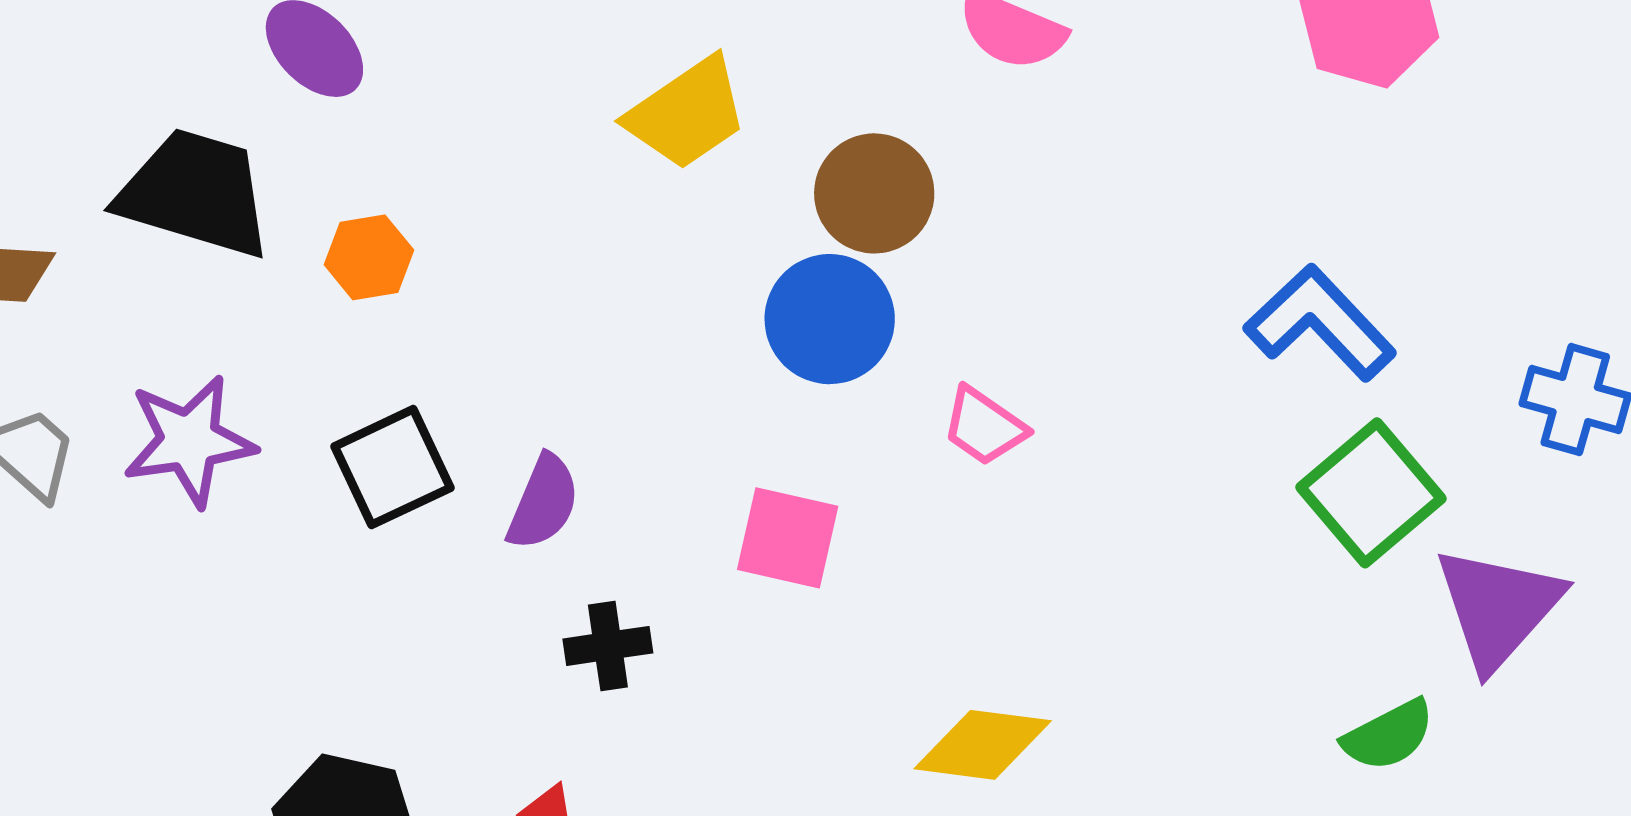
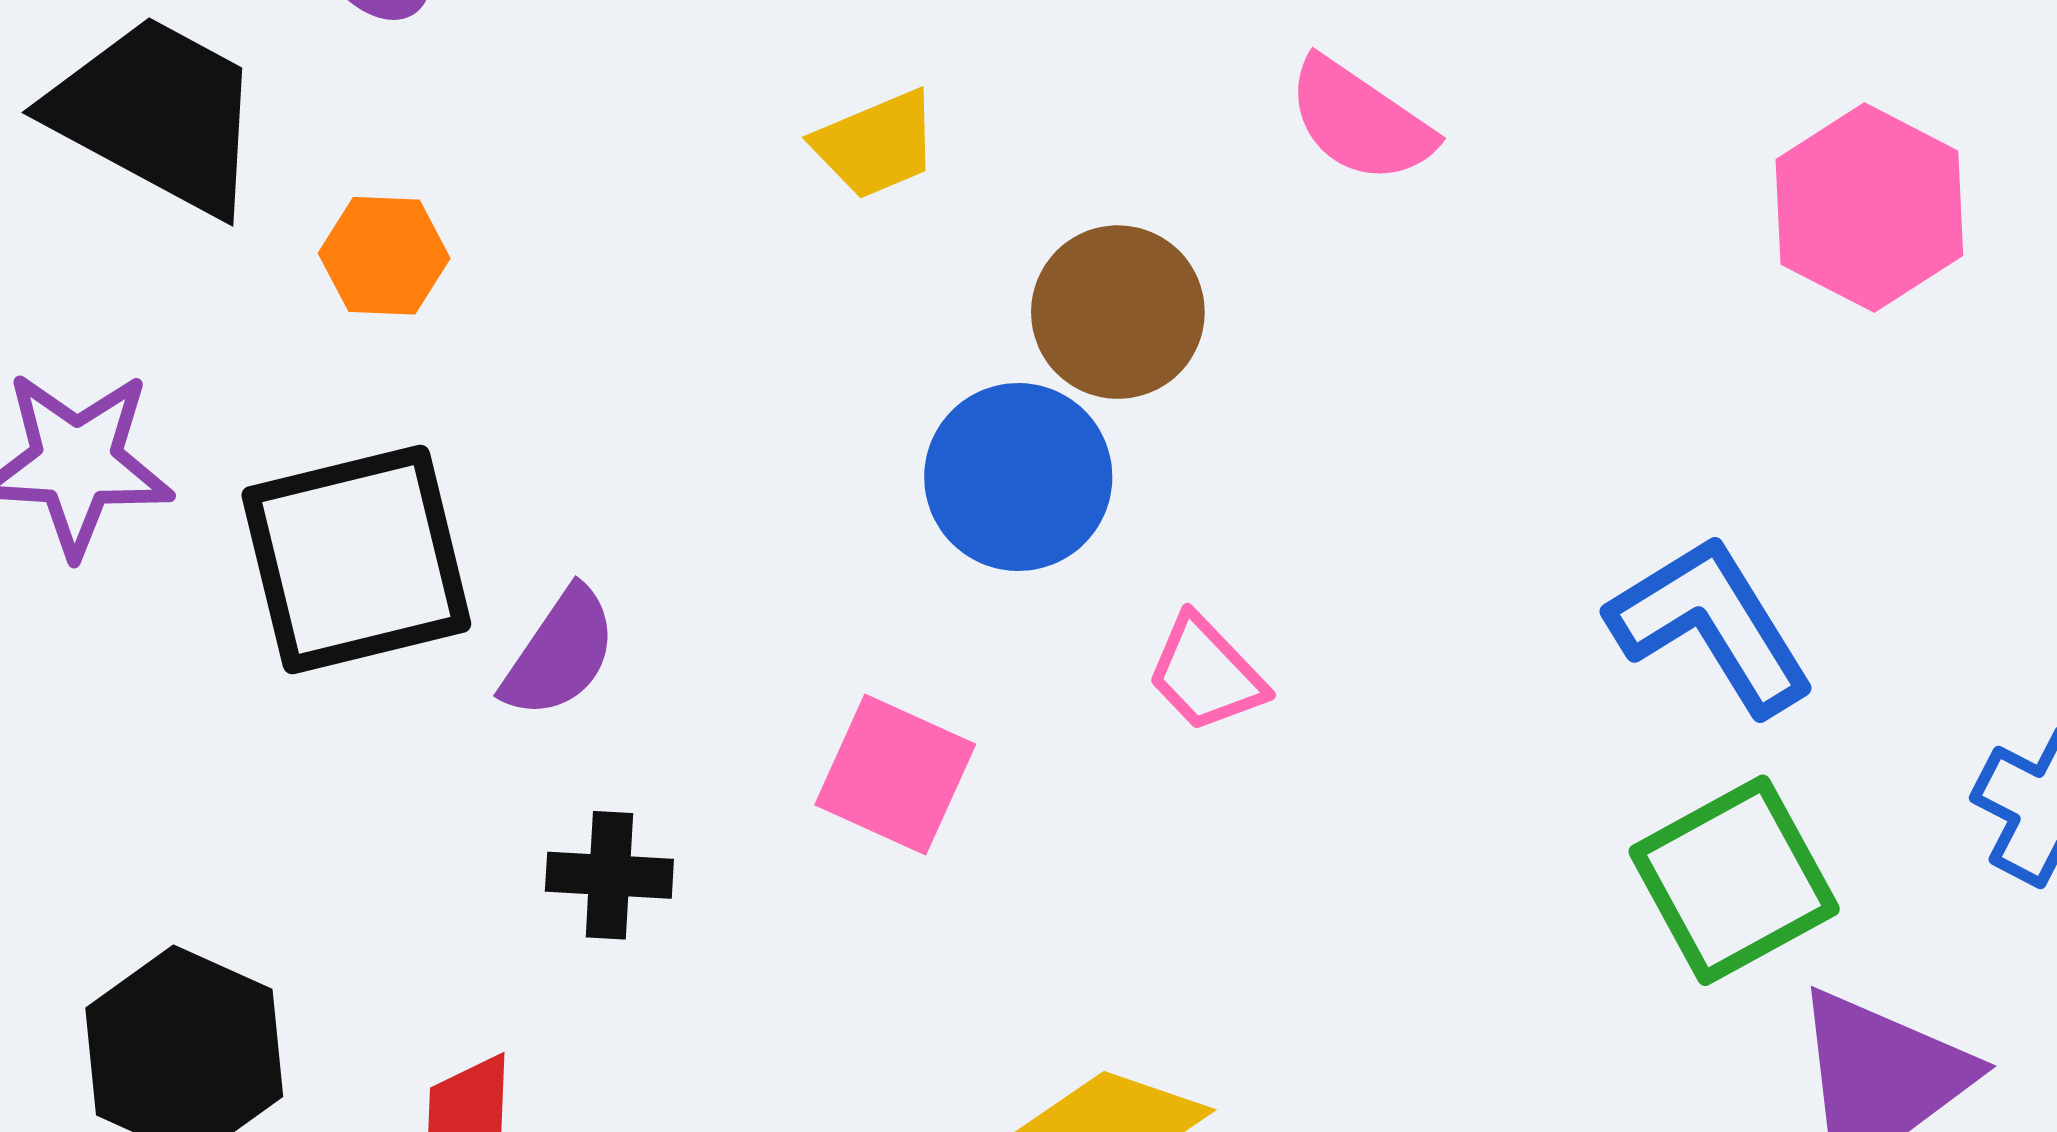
yellow trapezoid: (687, 113) -> (876, 144), size x0.7
black square: (392, 467) -> (356, 559), size x1.4

